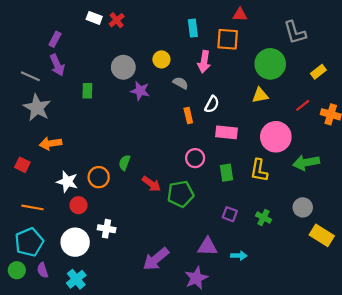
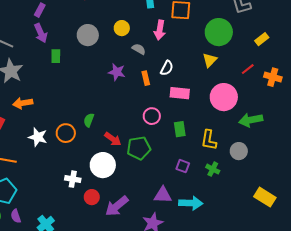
purple rectangle: (55, 39) -> (40, 10), moved
purple arrow: (57, 65) -> (41, 33), moved
purple star: (140, 91) -> (117, 72), moved
yellow triangle: (260, 95) -> (210, 60), turned -35
yellow L-shape: (259, 170) -> (209, 140), moved
red circle: (78, 205) -> (92, 197), moved
gray circle: (303, 207) -> (239, 151), moved
yellow rectangle: (322, 235) -> (265, 197), moved
white circle: (75, 242) -> (103, 165), moved
cyan arrow: (239, 256) -> (191, 203), size x1.6

